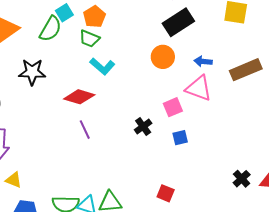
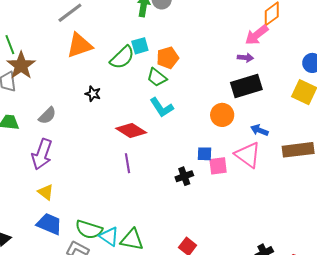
black star: (32, 72) -> (93, 94), size x0.6
blue square: (180, 138) -> (205, 154), moved

